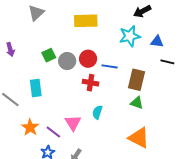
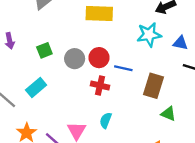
green square: (49, 55) -> (44, 50), moved
cyan rectangle: (36, 88) -> (36, 87), turned 54
green triangle: (137, 103) -> (168, 114), moved

